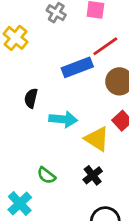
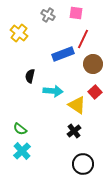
red line: (105, 46) -> (83, 39), turned -30
green semicircle: (46, 175) -> (20, 129), moved

